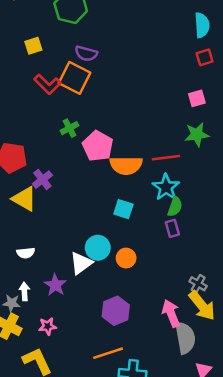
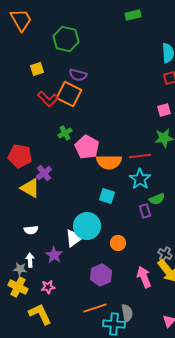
green semicircle: (175, 207) -> (157, 199), moved, turned 49
cyan circle: (98, 248) -> (87, 226), size x1.4
orange circle: (126, 258) -> (118, 243), moved
gray semicircle: (185, 338) -> (127, 313), moved, size x0.7

